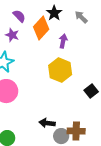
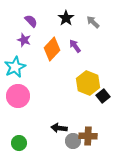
orange diamond: (41, 28) -> (52, 49), moved
purple arrow: (63, 41) -> (75, 46), turned -48
yellow hexagon: (60, 70) -> (88, 83), moved

